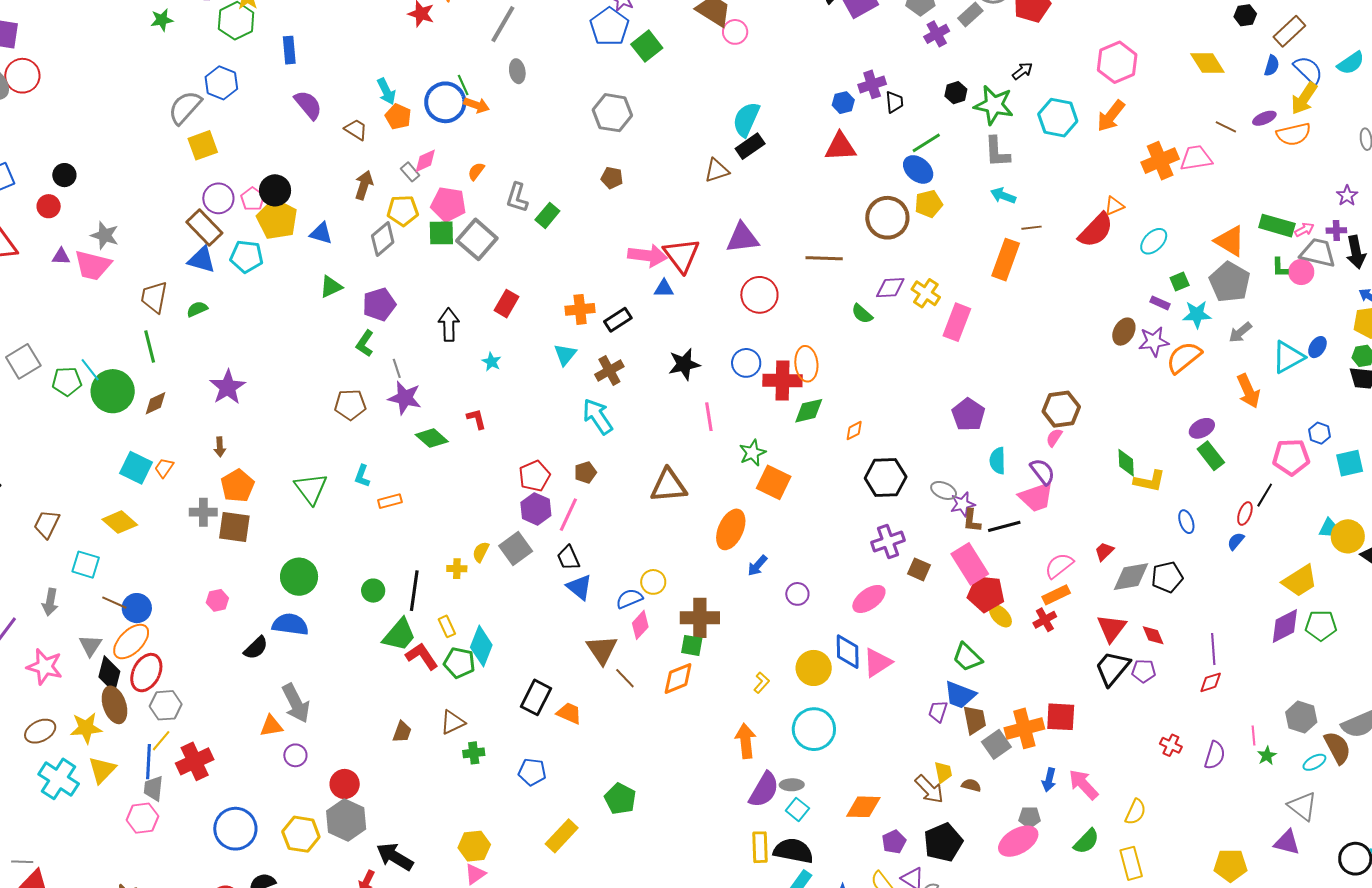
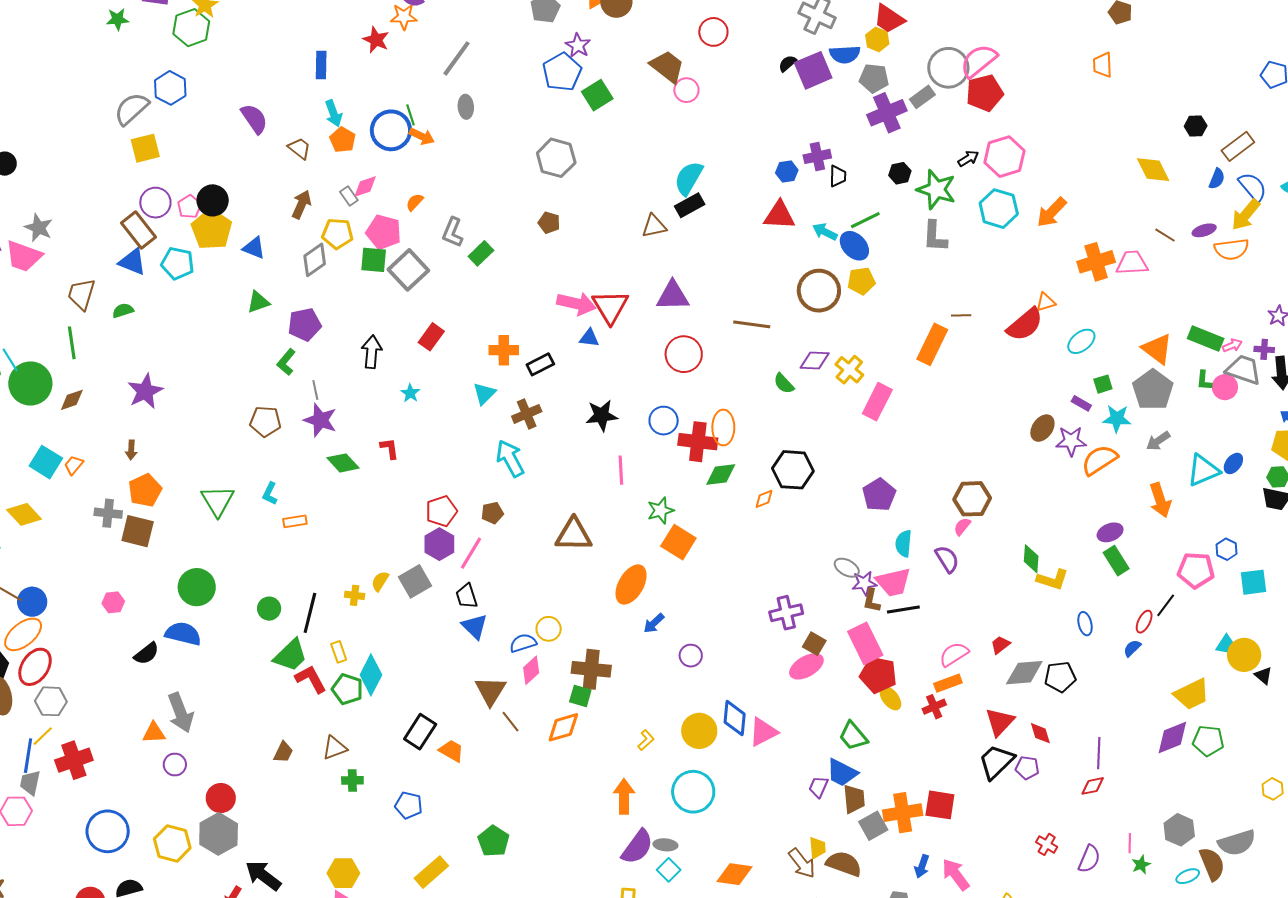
purple cross: (937, 34) -> (887, 113), size x1.5
blue rectangle: (289, 50) -> (321, 65), moved
pink hexagon: (1117, 62) -> (1004, 157), moved
cyan arrow: (1003, 196) -> (825, 232), moved
black hexagon: (886, 478) -> (793, 470), moved
pink trapezoid: (1036, 497) -> (893, 582), moved
pink ellipse: (869, 599) -> (806, 666), moved
brown semicircle: (971, 785) -> (844, 864), size x1.8

